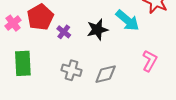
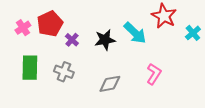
gray cross: (71, 70) -> (64, 72), moved

